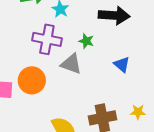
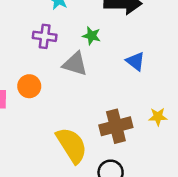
purple cross: (47, 39) -> (45, 36), size x0.7
orange circle: (32, 80) -> (29, 86), size x0.7

